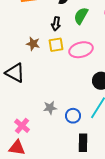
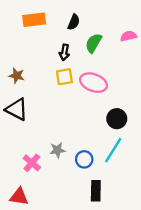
brown star: (33, 44) -> (17, 76), moved
pink ellipse: (81, 50) -> (93, 83), turned 35
pink cross: (22, 126) -> (32, 163), moved

